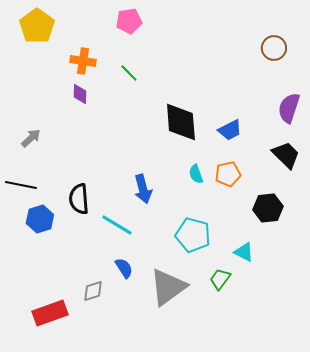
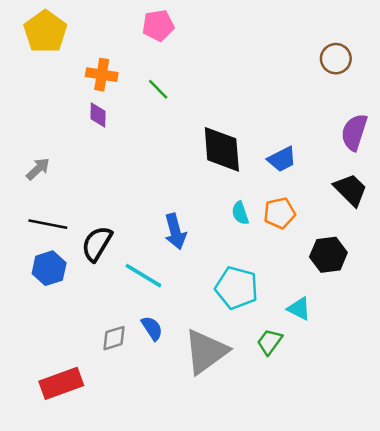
black line: (21, 185) -> (48, 224), moved
black semicircle: (79, 199) -> (97, 244), turned 36
gray diamond: (93, 291) -> (114, 338), moved

